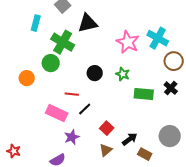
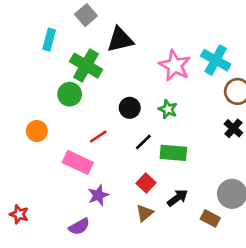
orange circle: (27, 78) -> (37, 131), moved
red line: (72, 94) -> (98, 137), turned -40
green rectangle: (144, 94) -> (173, 153), moved
black line: (85, 109) -> (143, 142), moved
brown rectangle: (145, 154) -> (210, 218), moved

